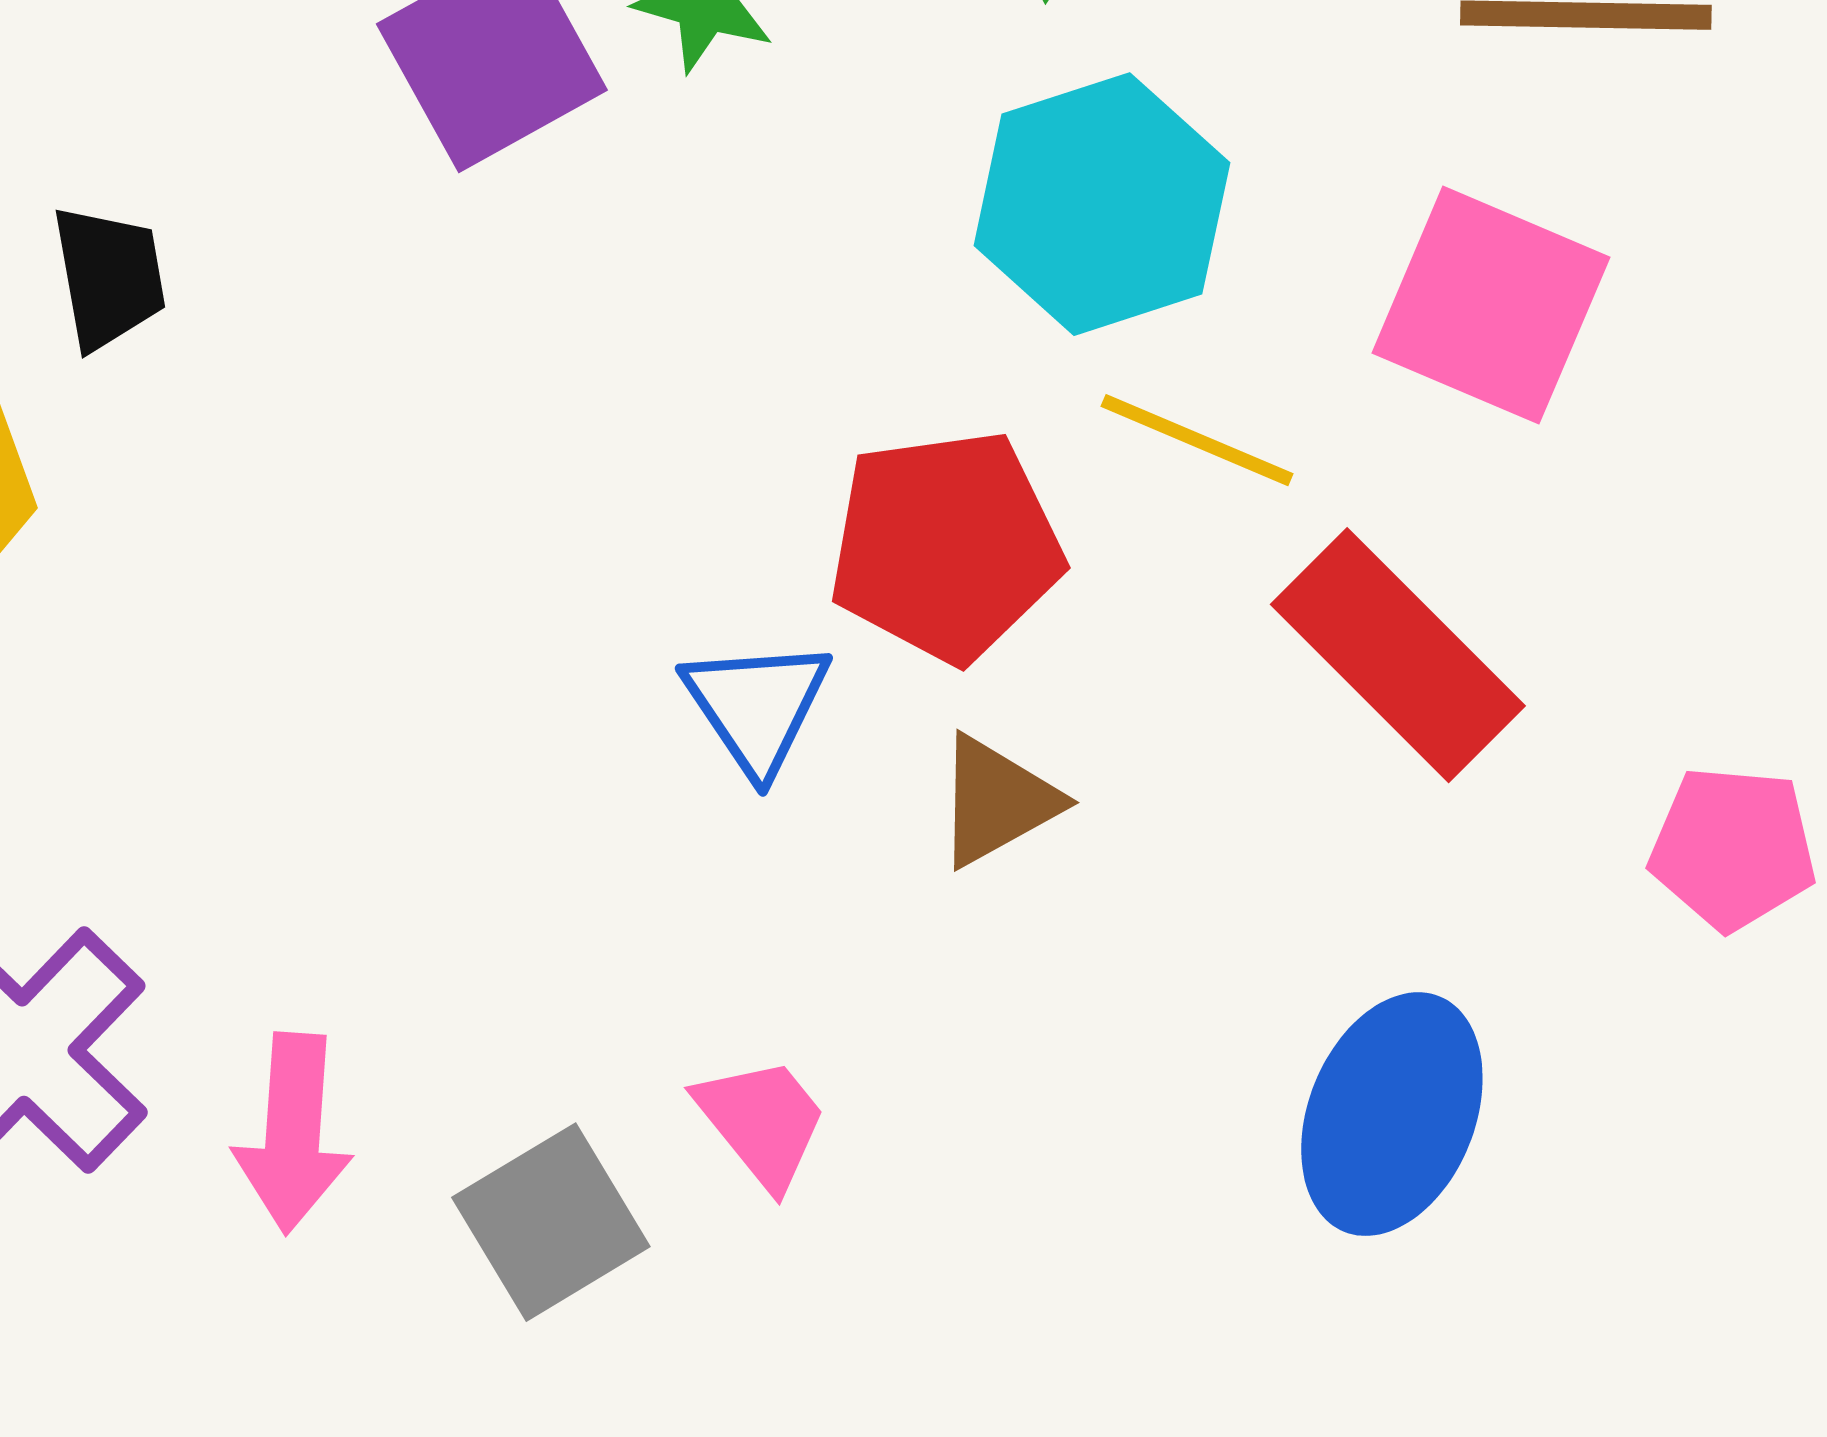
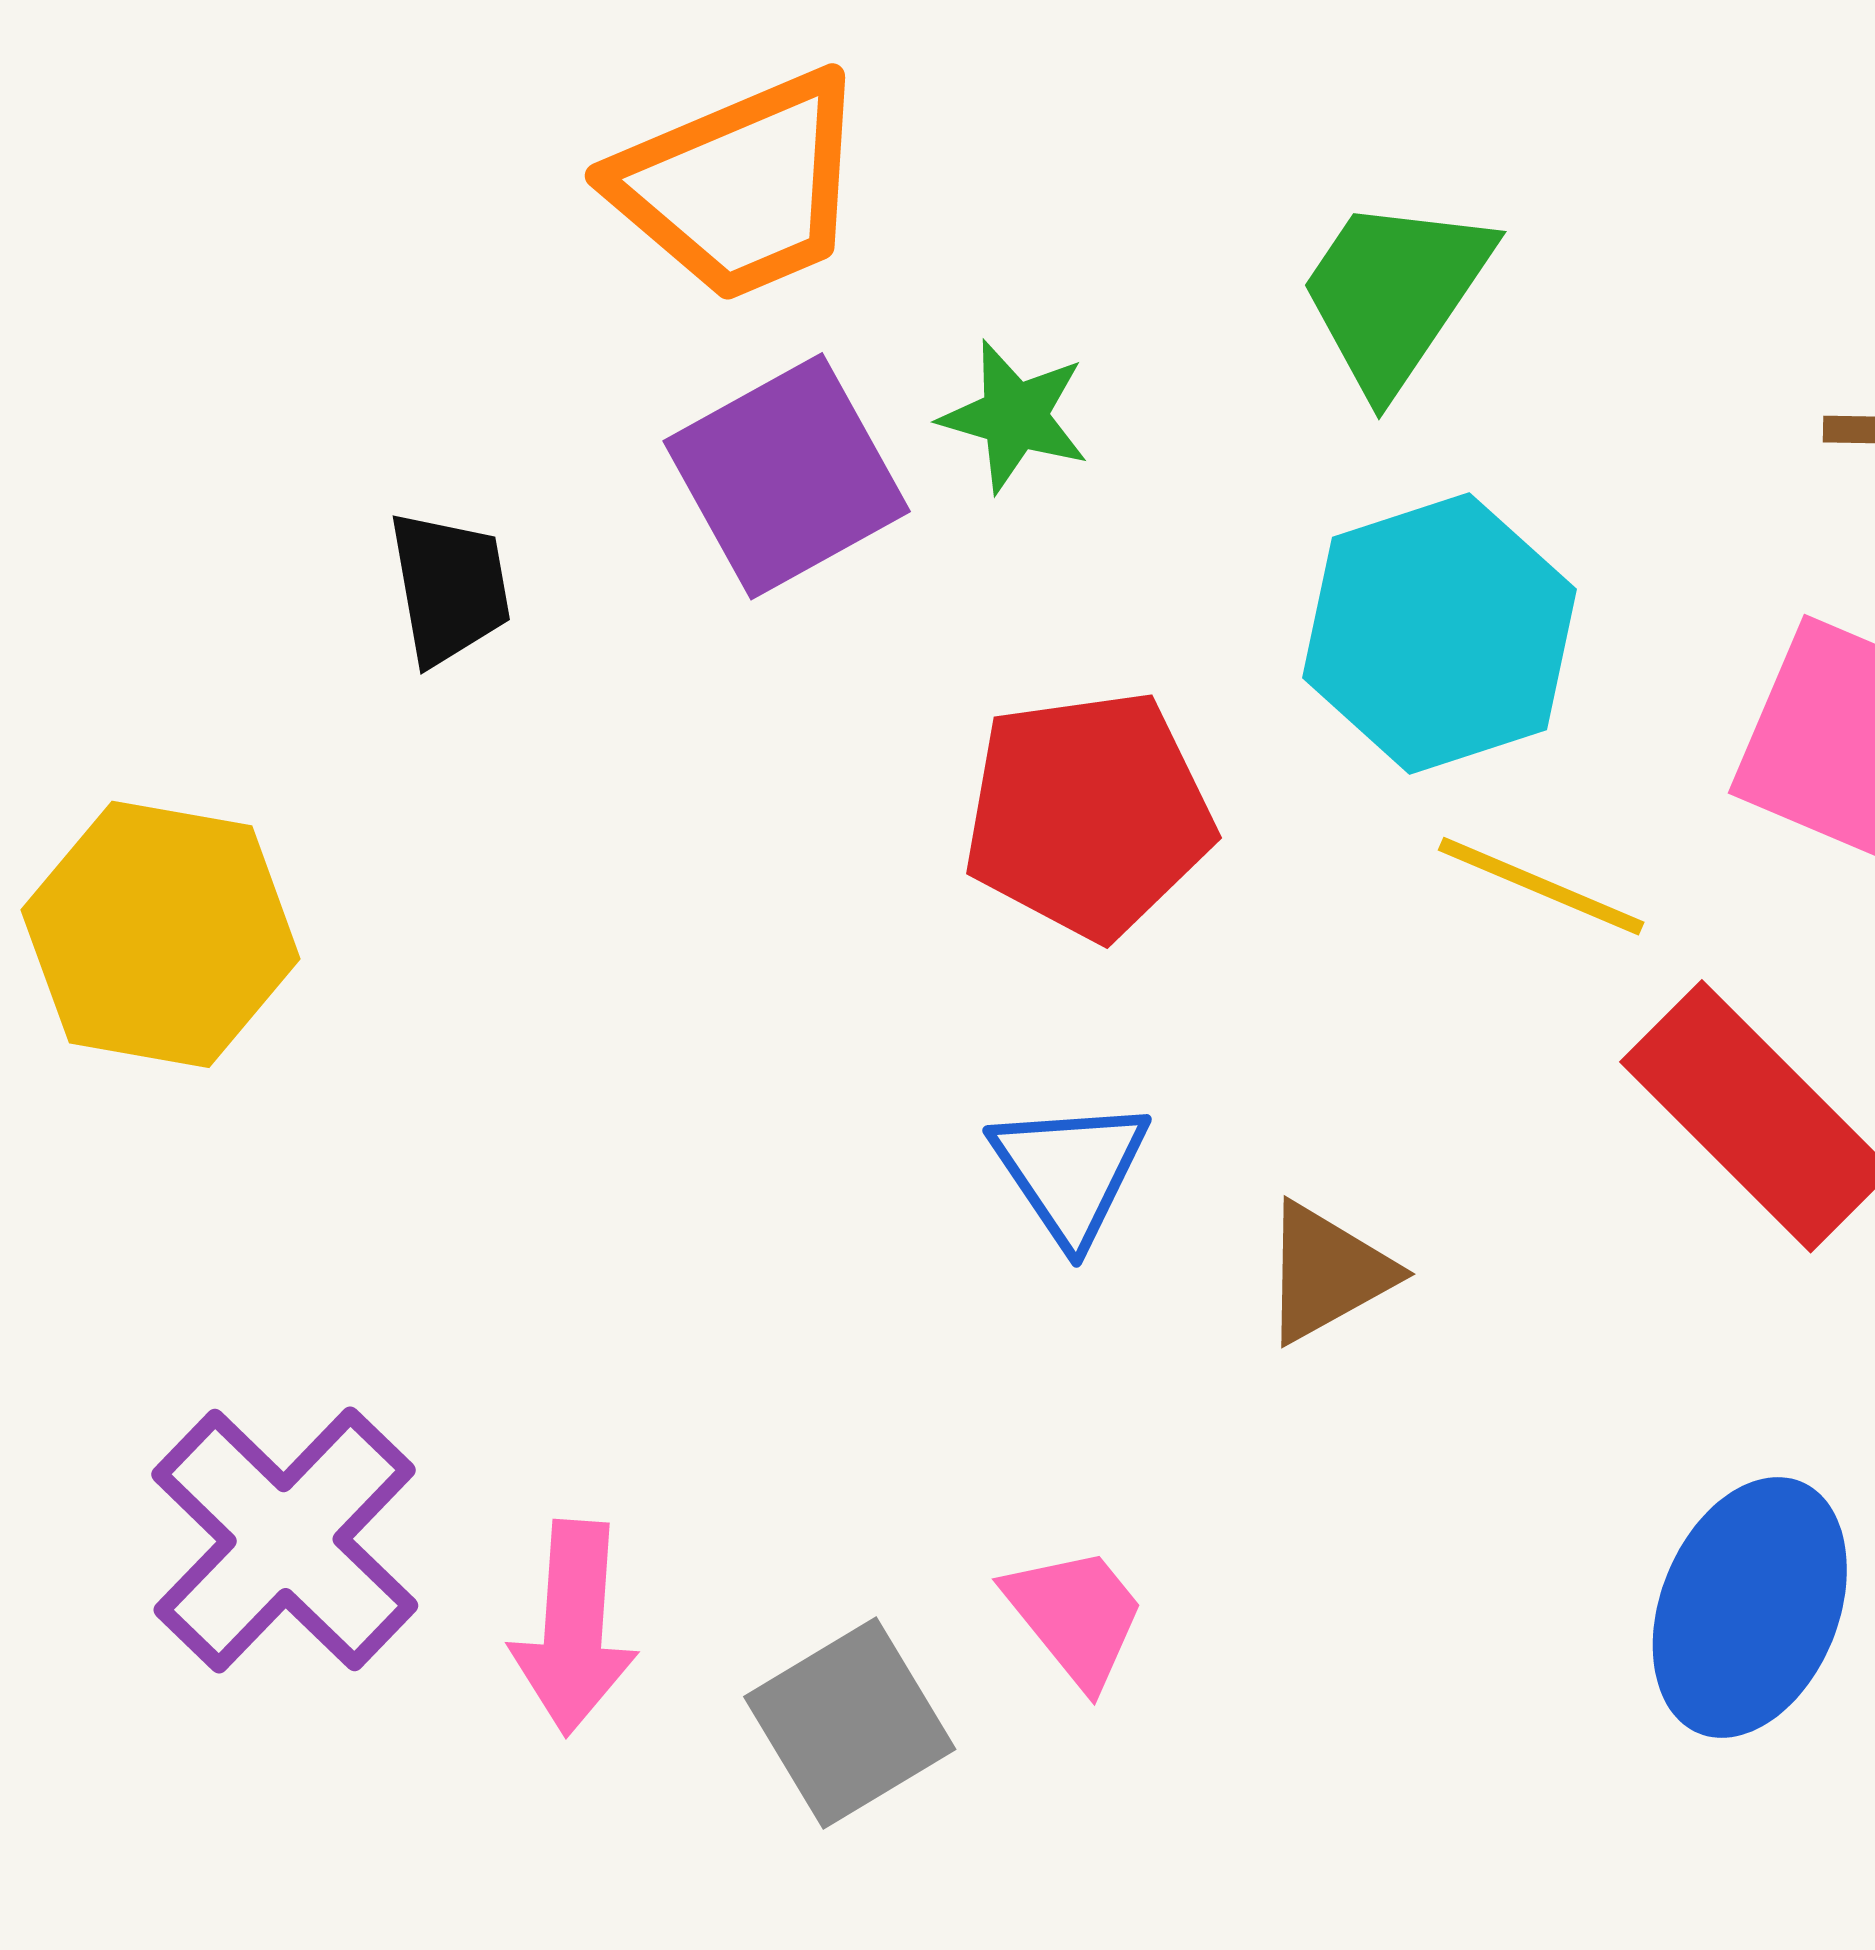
black trapezoid: (109, 277) -> (449, 588), moved
red pentagon: (946, 546) -> (1088, 814), moved

